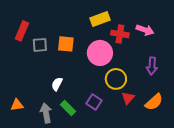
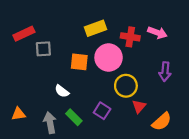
yellow rectangle: (100, 19) -> (96, 28), moved
red rectangle: (22, 31) -> (24, 34), turned 42
orange square: (66, 44) -> (79, 62), moved
white semicircle: (57, 84) -> (62, 91), turned -80
orange semicircle: (154, 102) -> (162, 122), moved

